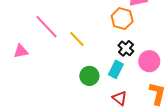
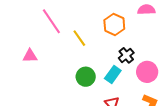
orange hexagon: (122, 19) -> (114, 25), moved
pink triangle: (21, 51) -> (30, 56), moved

